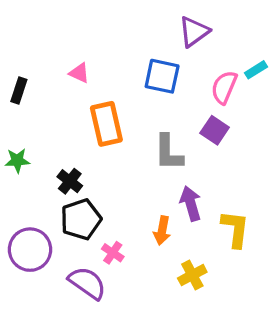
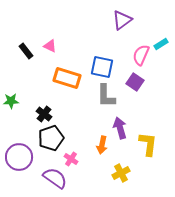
blue square: (162, 76) -> (102, 67), moved
black rectangle: (19, 90) -> (26, 51), moved, turned -56
orange rectangle: (106, 124) -> (67, 78), turned -60

